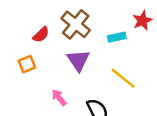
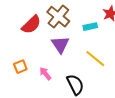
red semicircle: (41, 35) -> (31, 25), size x1.5
orange square: (27, 64) -> (20, 67), moved

